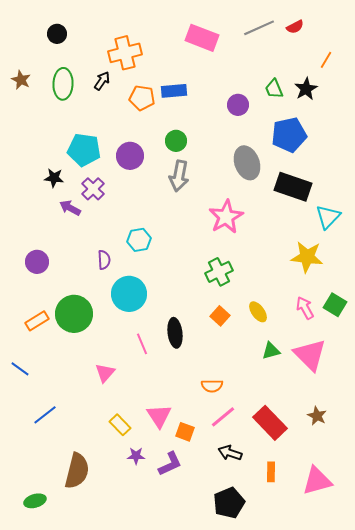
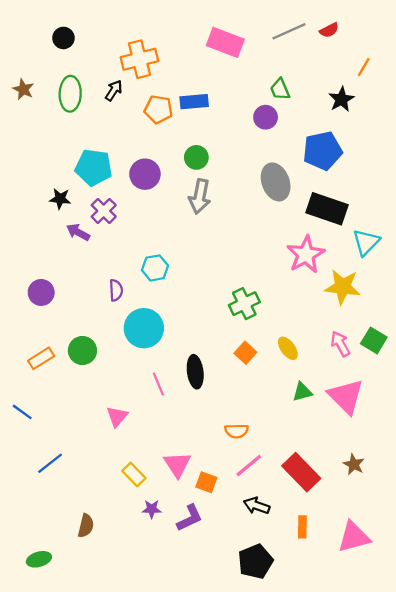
green trapezoid: (274, 89) -> (280, 89), moved
pink star: (226, 217) -> (306, 255), moved
green circle: (74, 314) -> (82, 351), size x0.7
brown semicircle: (77, 471) -> (86, 526), size x0.6

